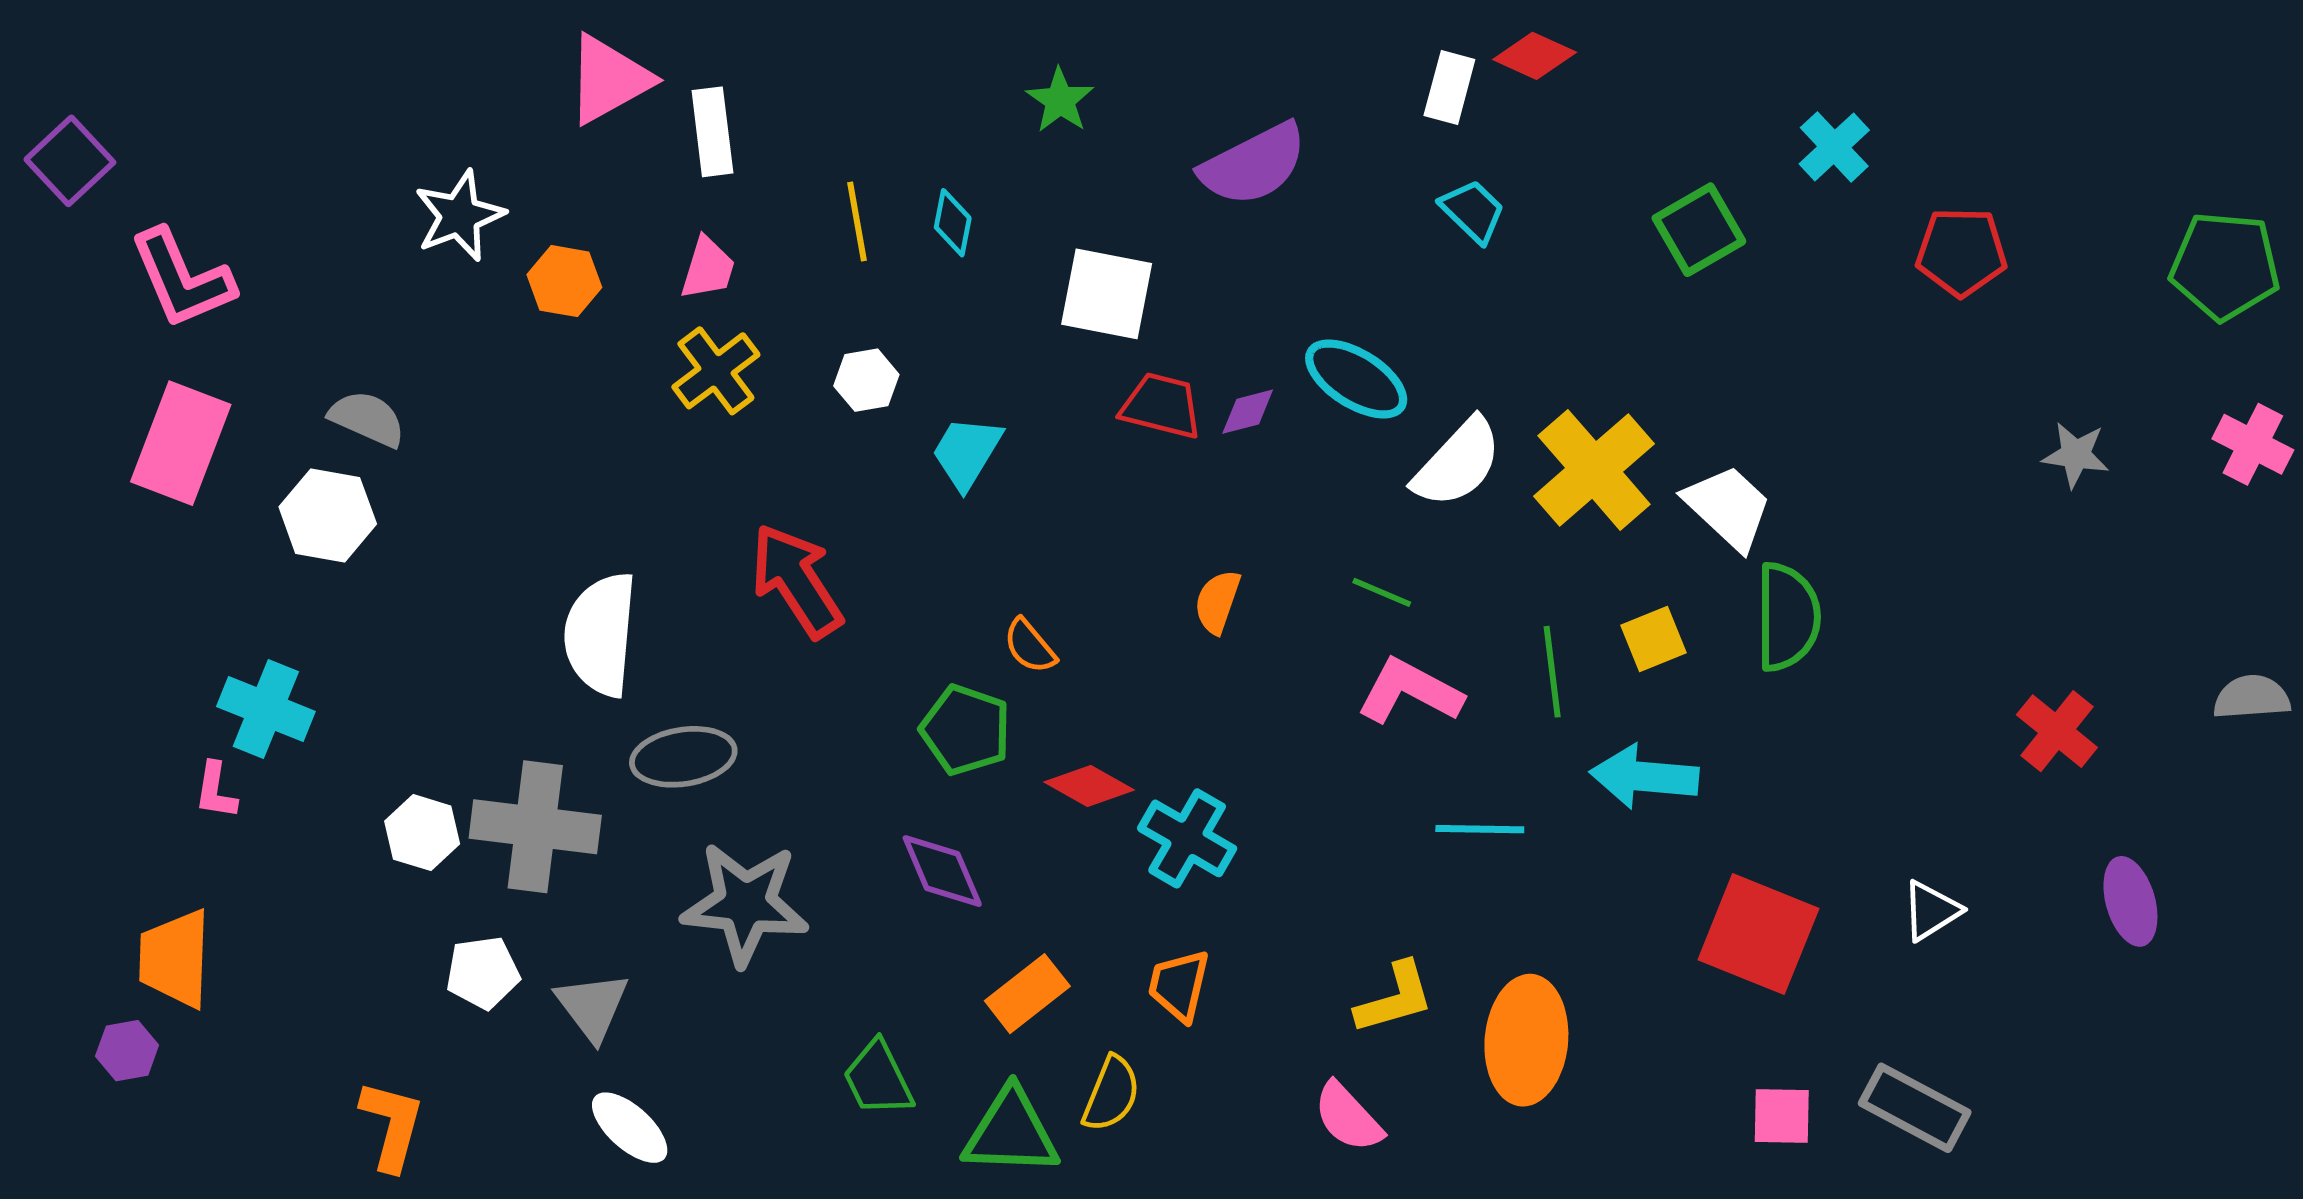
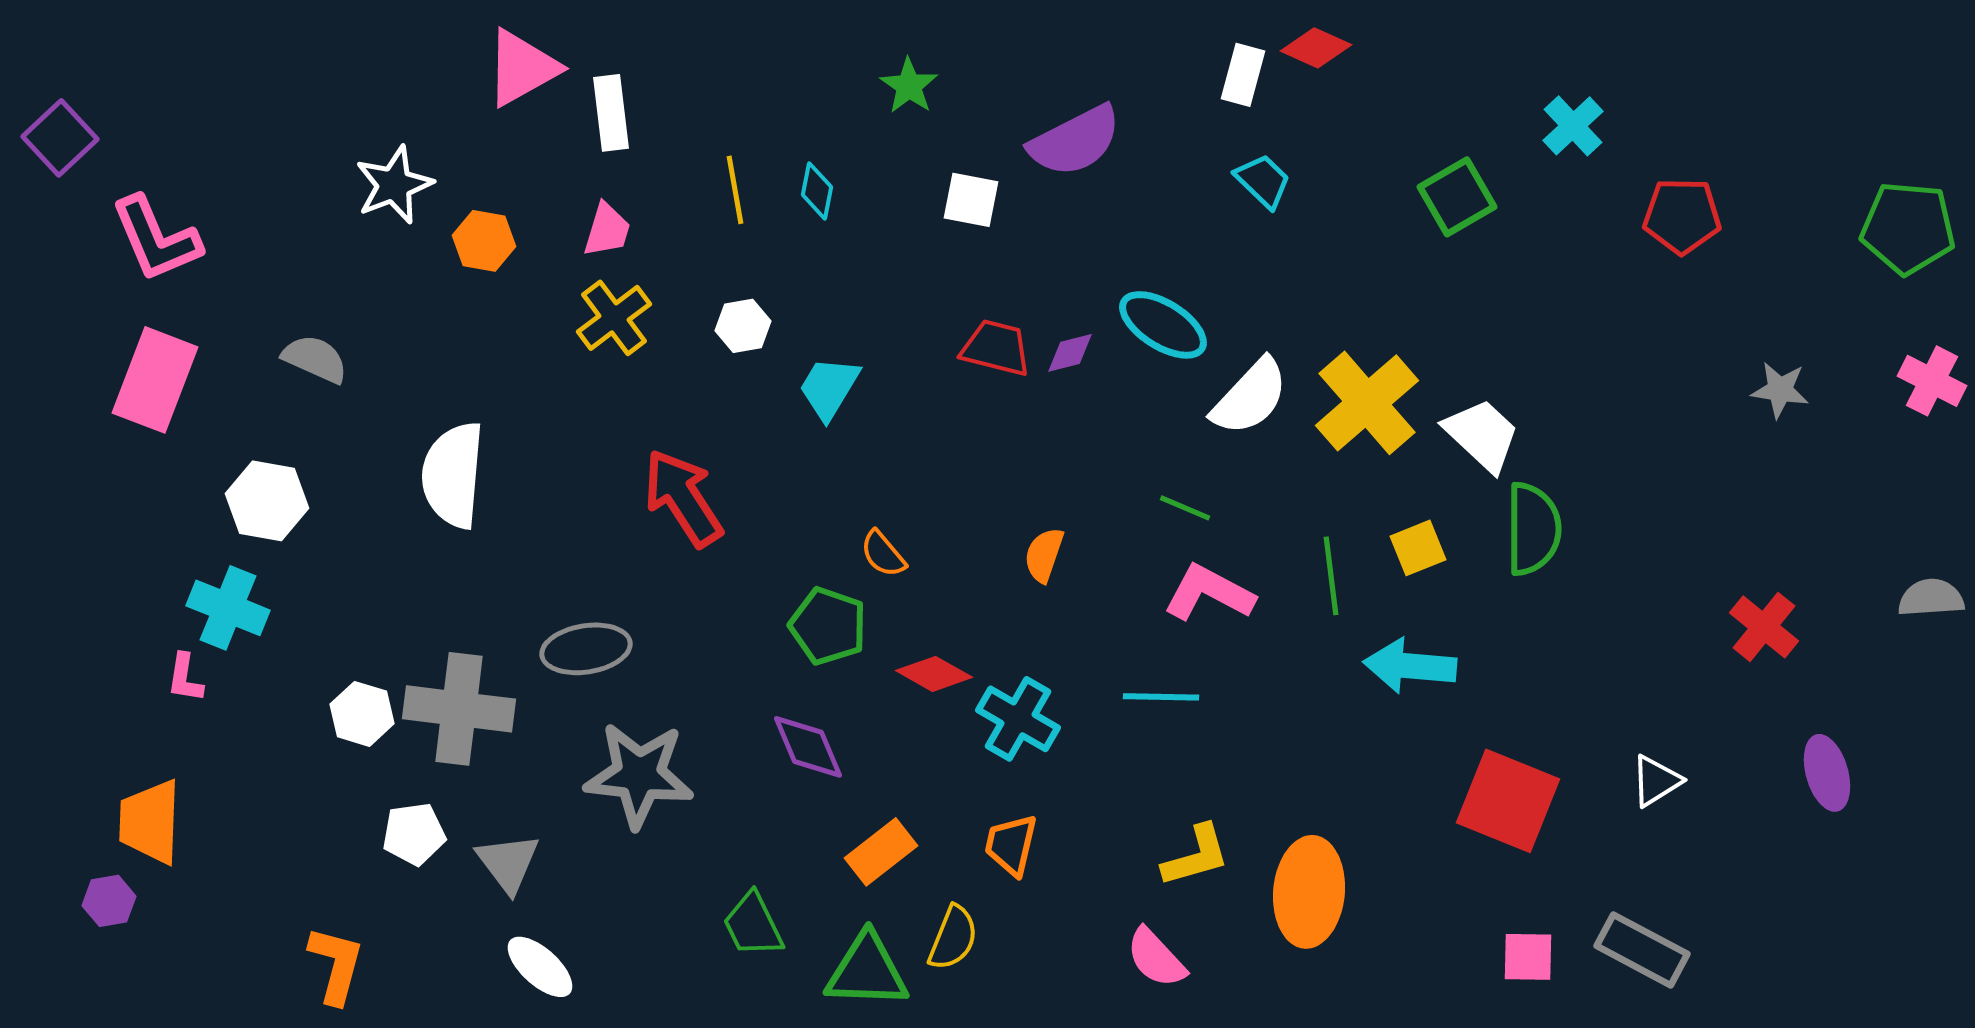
white square: (1107, 294) -> (971, 200), moved, size x0.7
white hexagon: (328, 515) -> (267, 501), moved
orange semicircle: (1217, 602) -> (1044, 555), moved
white semicircle: (601, 634) -> (453, 475), moved
cyan line: (1480, 829) -> (1161, 697), moved

